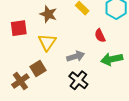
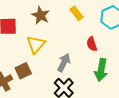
gray arrow: (76, 56) -> (64, 63), turned -54
green arrow: (112, 59) -> (101, 70), turned -75

